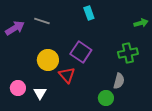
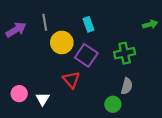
cyan rectangle: (89, 13) -> (88, 24), moved
gray line: (42, 21) -> (45, 22), turned 63
green cross: (128, 53) -> (125, 53), moved
yellow circle: (48, 60) -> (62, 42), moved

